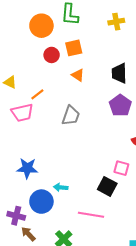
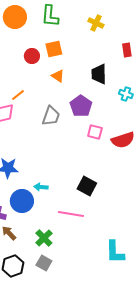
yellow cross: (116, 22) -> (96, 23), turned 35
orange circle: (41, 26) -> (15, 17), moved
purple pentagon: (120, 106) -> (81, 106), moved
pink square: (121, 168) -> (95, 132), moved

